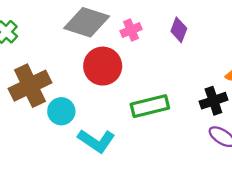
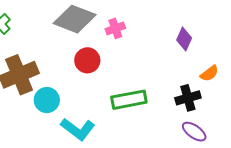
purple diamond: (179, 30) -> (184, 39), moved
red circle: (103, 66) -> (87, 60), size x0.7

